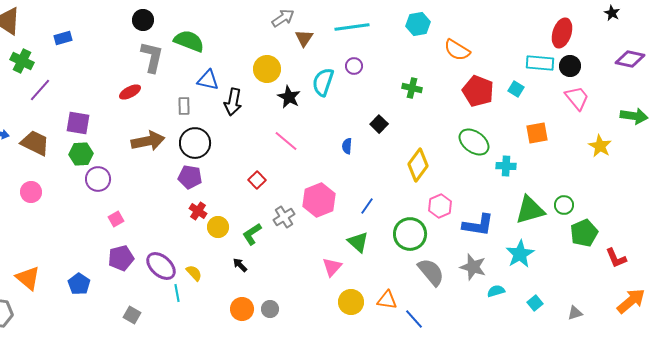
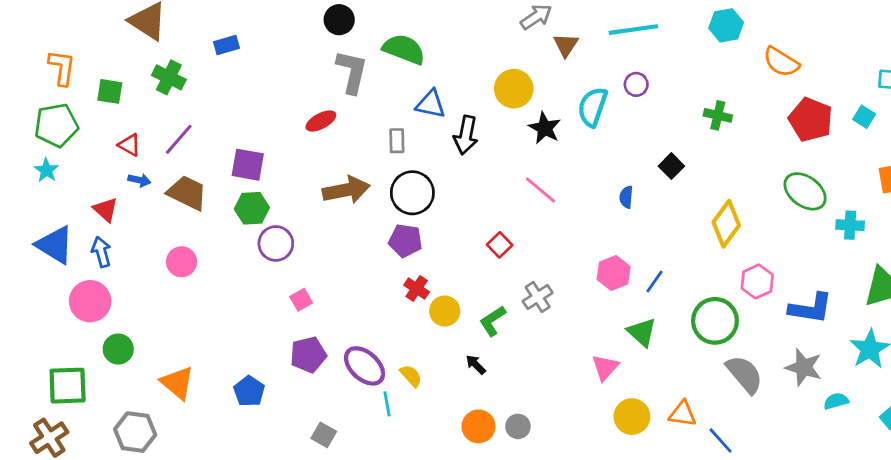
purple line: (40, 90) -> (179, 139), moved
pink hexagon: (319, 200) -> (614, 273), moved, size x0.7

